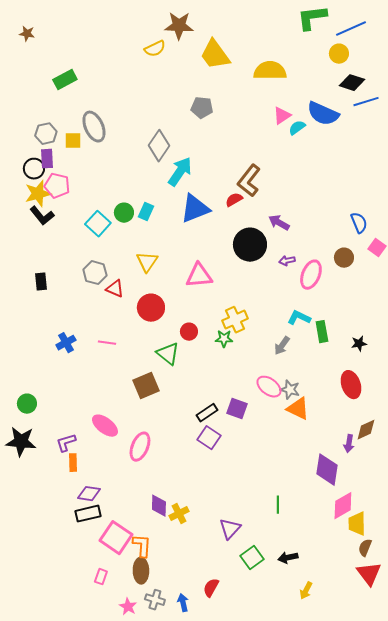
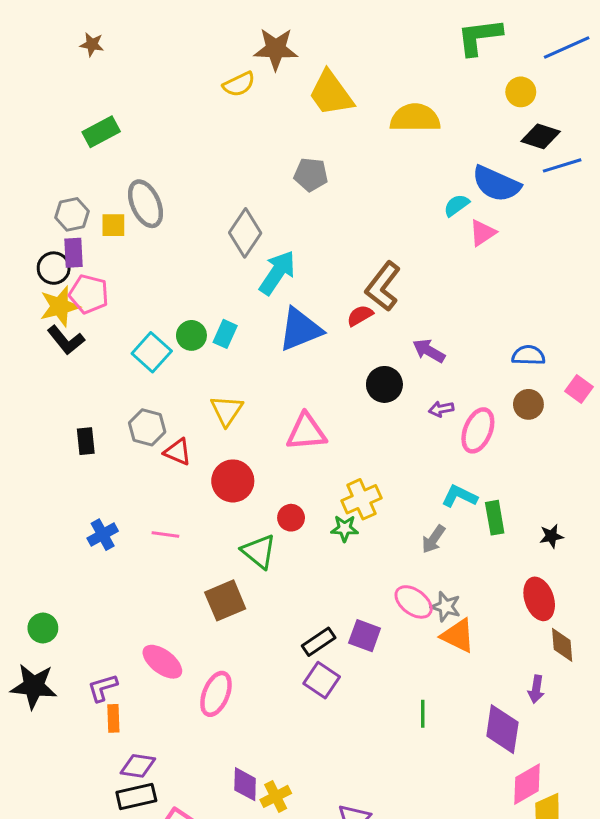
blue line: (351, 29) -> (567, 47), moved
brown star: (27, 34) -> (92, 44), moved
pink triangle: (282, 116) -> (482, 233), moved
blue semicircle: (359, 223) -> (528, 355), moved, turned -65
black circle: (250, 245) -> (384, 384), size x0.7
black rectangle: (41, 282) -> (86, 441), moved
brown diamond: (366, 430) -> (562, 645), moved, turned -70
green line: (278, 505) -> (423, 714), moved

